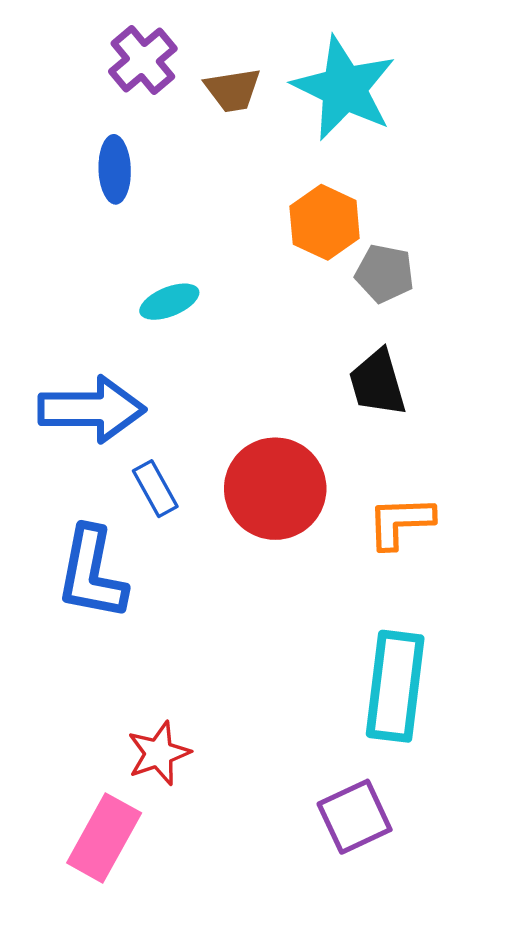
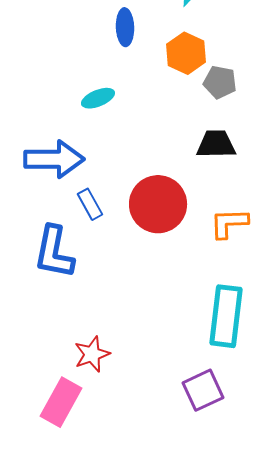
blue ellipse: (115, 169) -> (125, 27), moved
black trapezoid: (377, 383) -> (216, 144), turned 105

